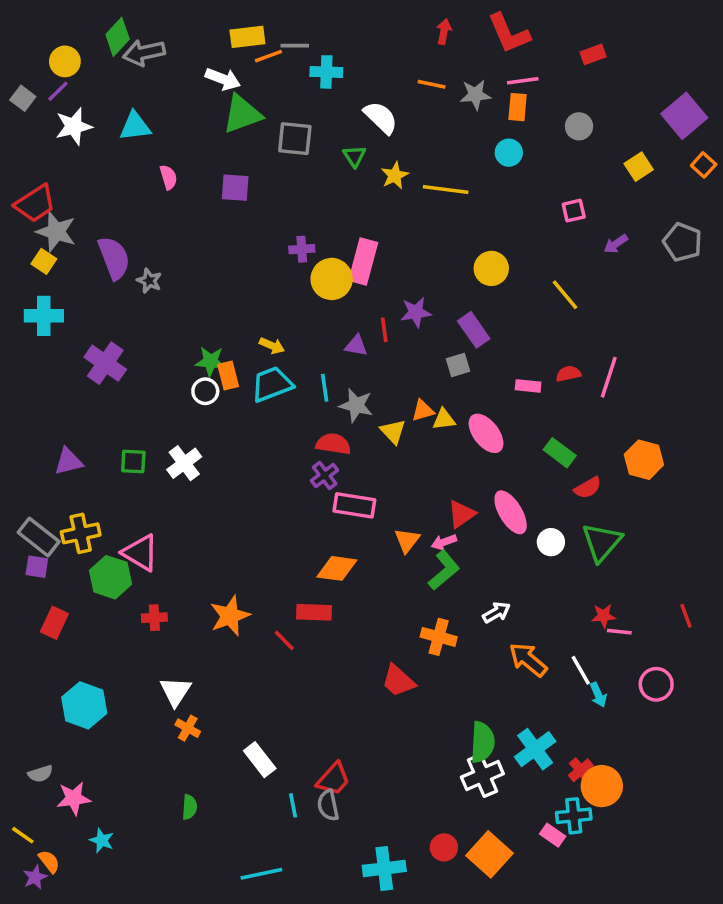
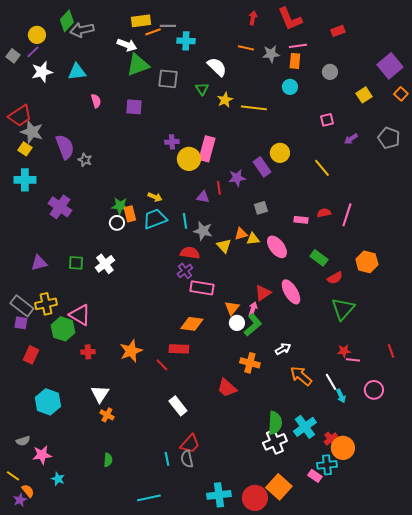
purple rectangle: (474, 330) -> (262, 167), moved
pink arrow: (444, 542) -> (253, 309), turned 128
white circle: (551, 542) -> (237, 323), moved
white rectangle: (260, 760) -> (178, 406), moved
red circle: (444, 847) -> (255, 498), moved, size x1.6

